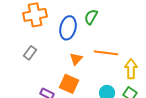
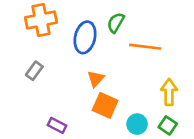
orange line: (106, 53) -> (145, 47), moved
orange square: (69, 84) -> (105, 105), moved

